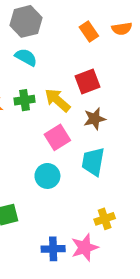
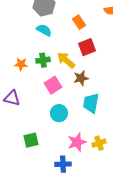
orange rectangle: (89, 31) -> (79, 22), moved
brown star: (95, 119) -> (81, 78), moved
pink square: (57, 137) -> (53, 85), moved
pink star: (85, 247) -> (77, 142), moved

